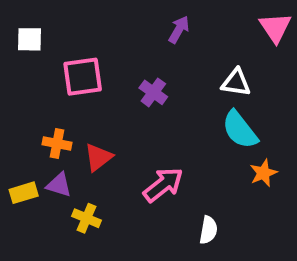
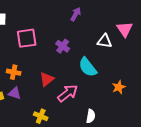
pink triangle: (275, 28) -> (125, 29), moved
cyan semicircle: (240, 130) -> (88, 67), moved
red triangle: (98, 157) -> (47, 79), moved
yellow cross: (86, 218) -> (41, 116), moved

